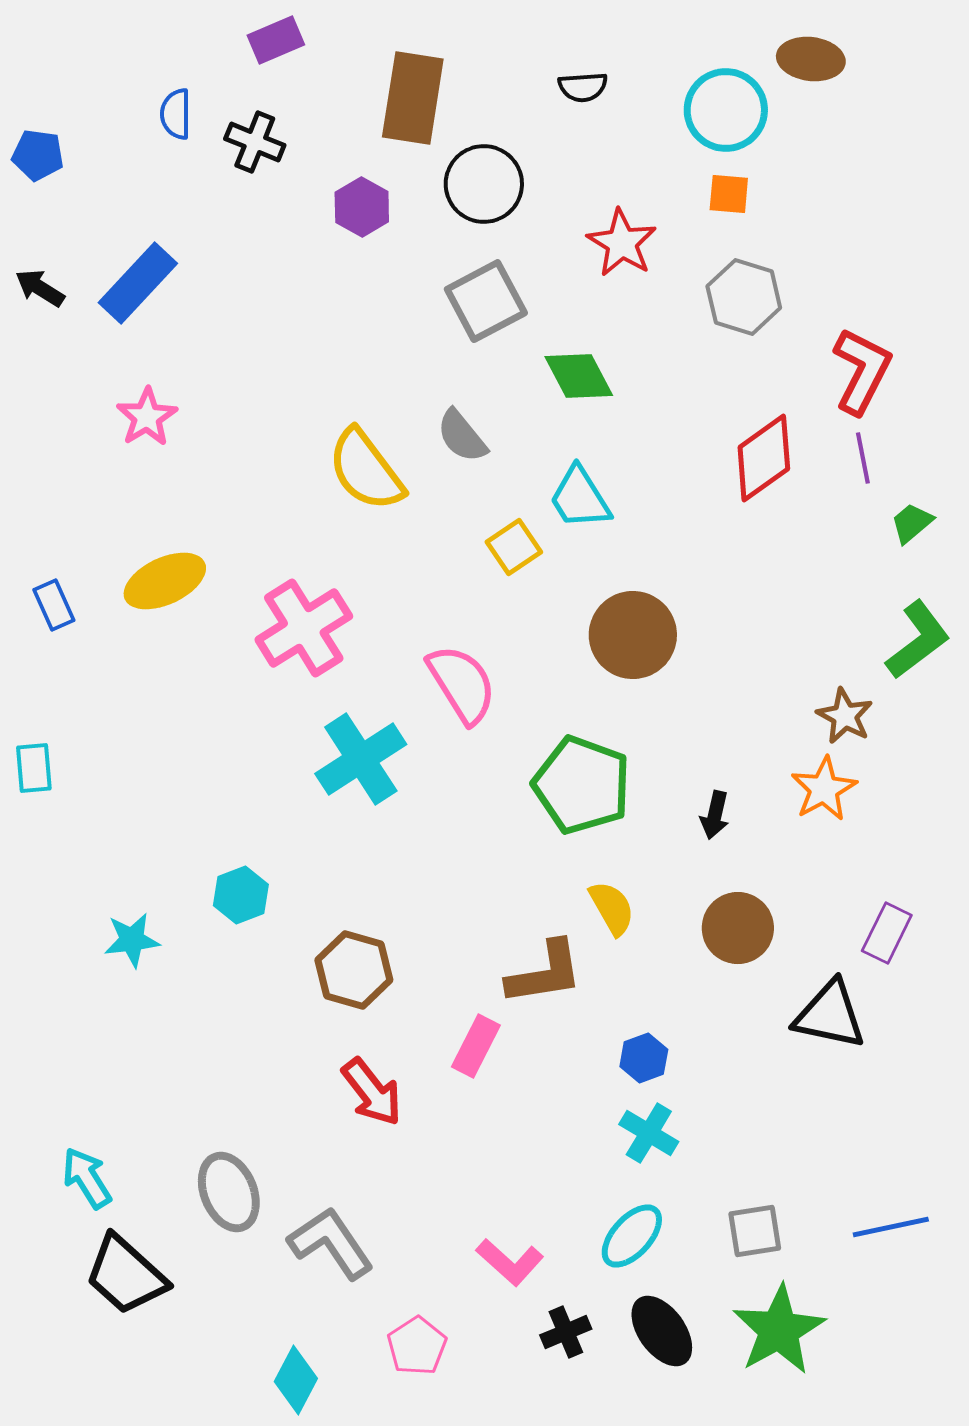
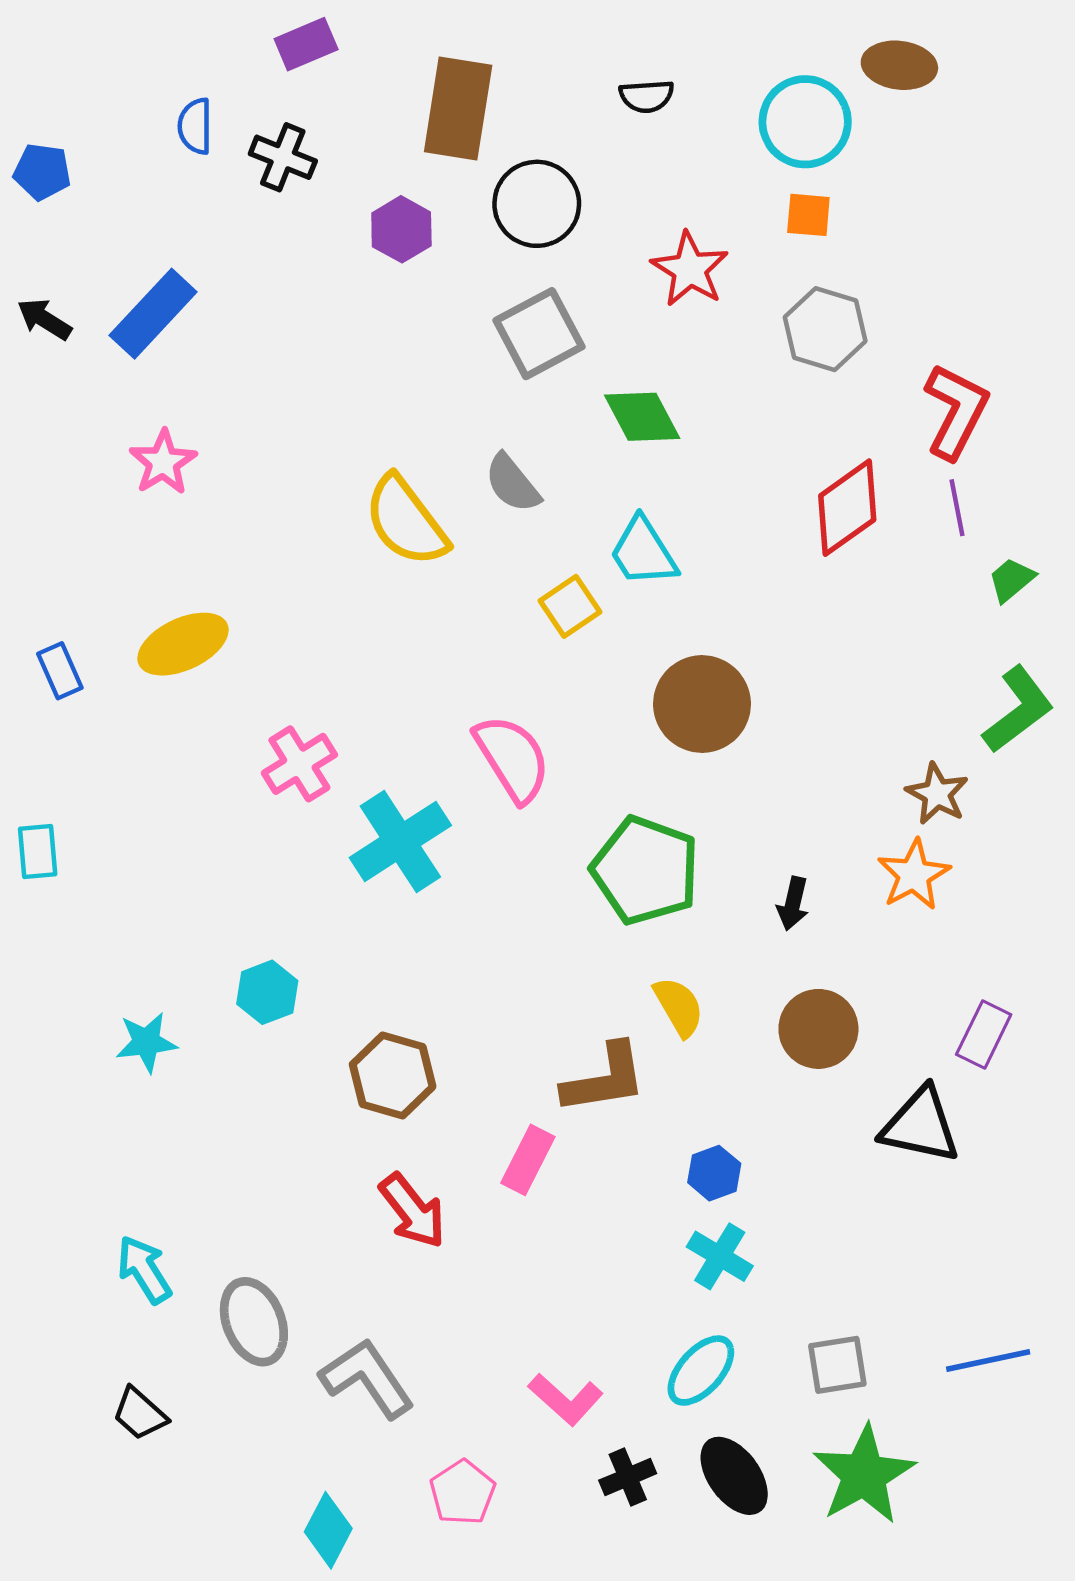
pink cross: (304, 628) -> (299, 764), moved, size x0.7
cyan arrow: (87, 1178) -> (144, 1270), moved
black trapezoid: (126, 1275) -> (140, 1414), size x0.6

